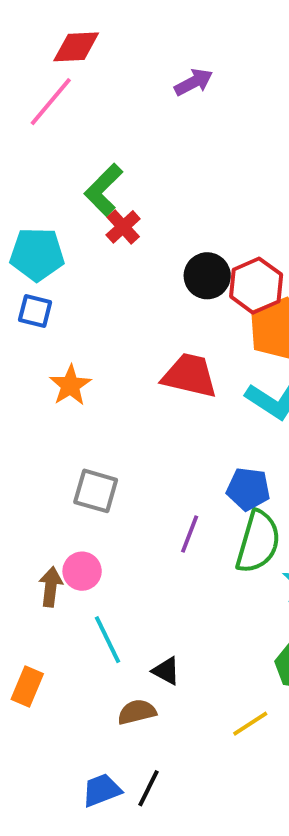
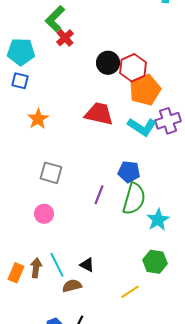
brown arrow: (51, 587) -> (36, 268), moved
cyan line: (107, 640) -> (57, 265), moved

